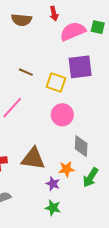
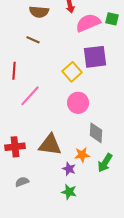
brown line: (26, 72) -> (33, 40), moved
yellow square: (56, 82) -> (72, 72), turned 30

